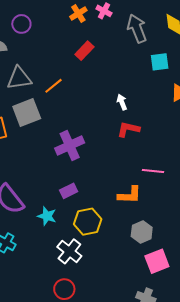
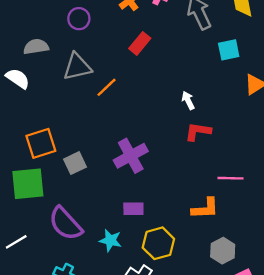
purple circle: (21, 24) -> (79, 19), moved
gray triangle: (19, 78) -> (77, 67), moved
gray square: (27, 112) -> (75, 163), moved, size x0.7
purple rectangle: (69, 191) -> (133, 209), turned 30

